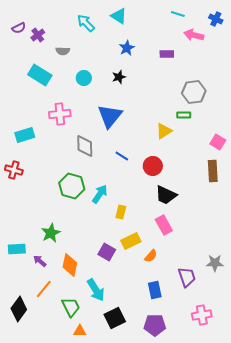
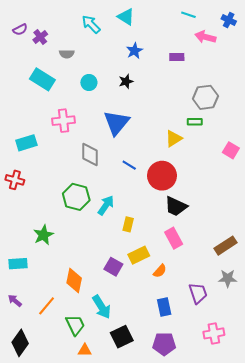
red circle: (153, 166) -> (162, 176), size x1.4
brown rectangle: (213, 171) -> (226, 246), moved, turned 60
green star: (51, 233) -> (43, 235), moved
purple arrow: (40, 261) -> (15, 301), moved
black diamond: (19, 309) -> (20, 343), moved

